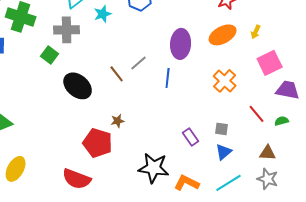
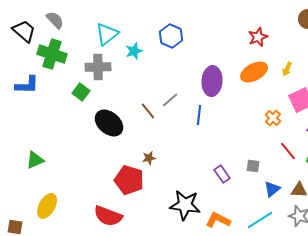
orange cross: (225, 81) -> (273, 118), moved, size x0.7
blue triangle: (224, 152) -> (272, 189), moved

